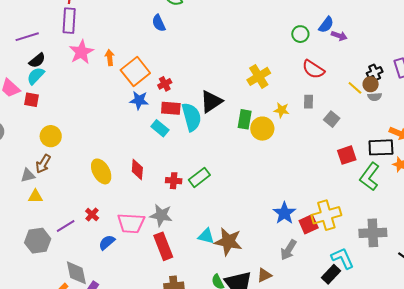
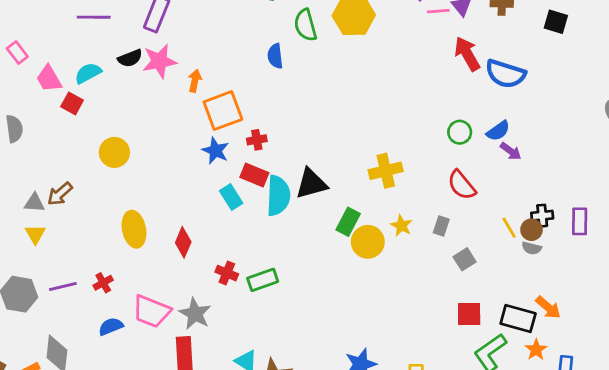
black semicircle: (37, 60) -> (130, 58), moved
yellow circle: (51, 136) -> (114, 152), moved
yellow triangle: (35, 196) -> (35, 234), turned 42

